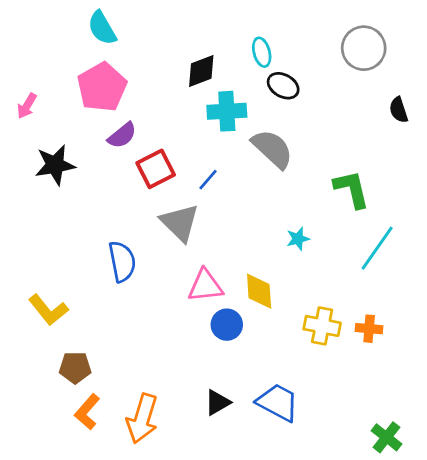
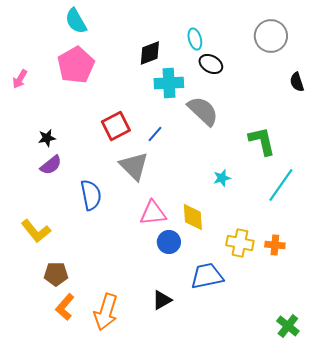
purple semicircle: (122, 135) -> (51, 165), moved
black star: (55, 165) -> (47, 138), moved, size x0.6
blue trapezoid: (278, 402) -> (207, 276), moved, turned -40

